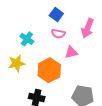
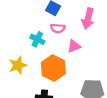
cyan cross: (27, 39) -> (37, 39), moved

